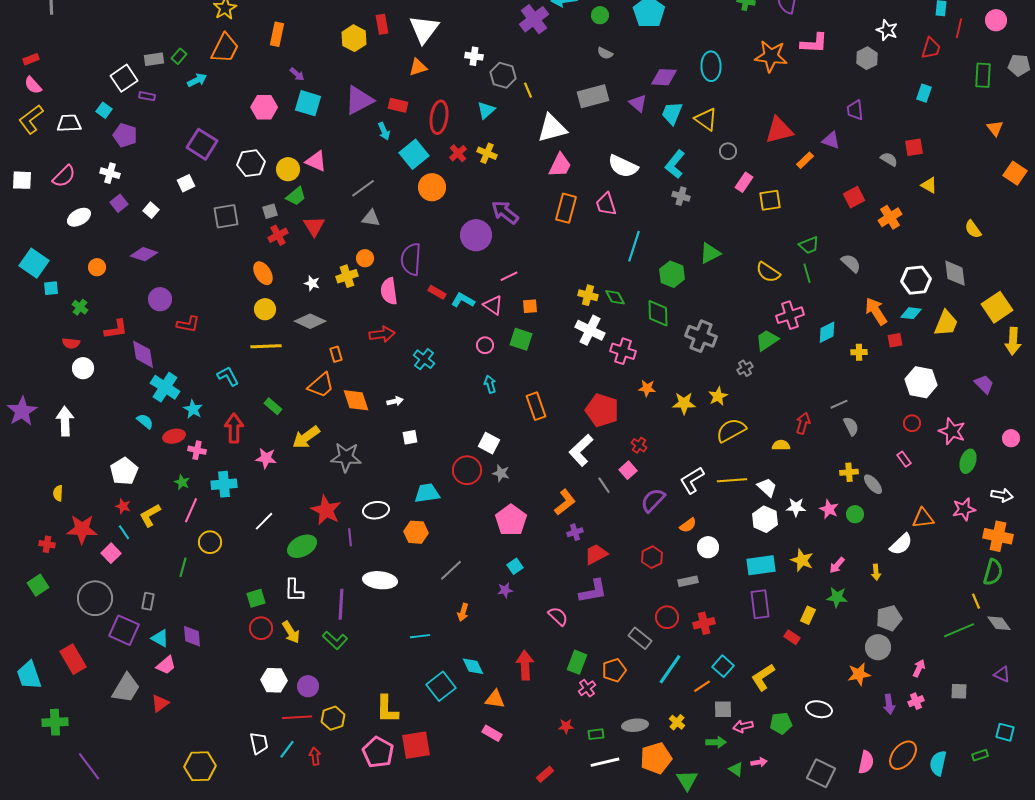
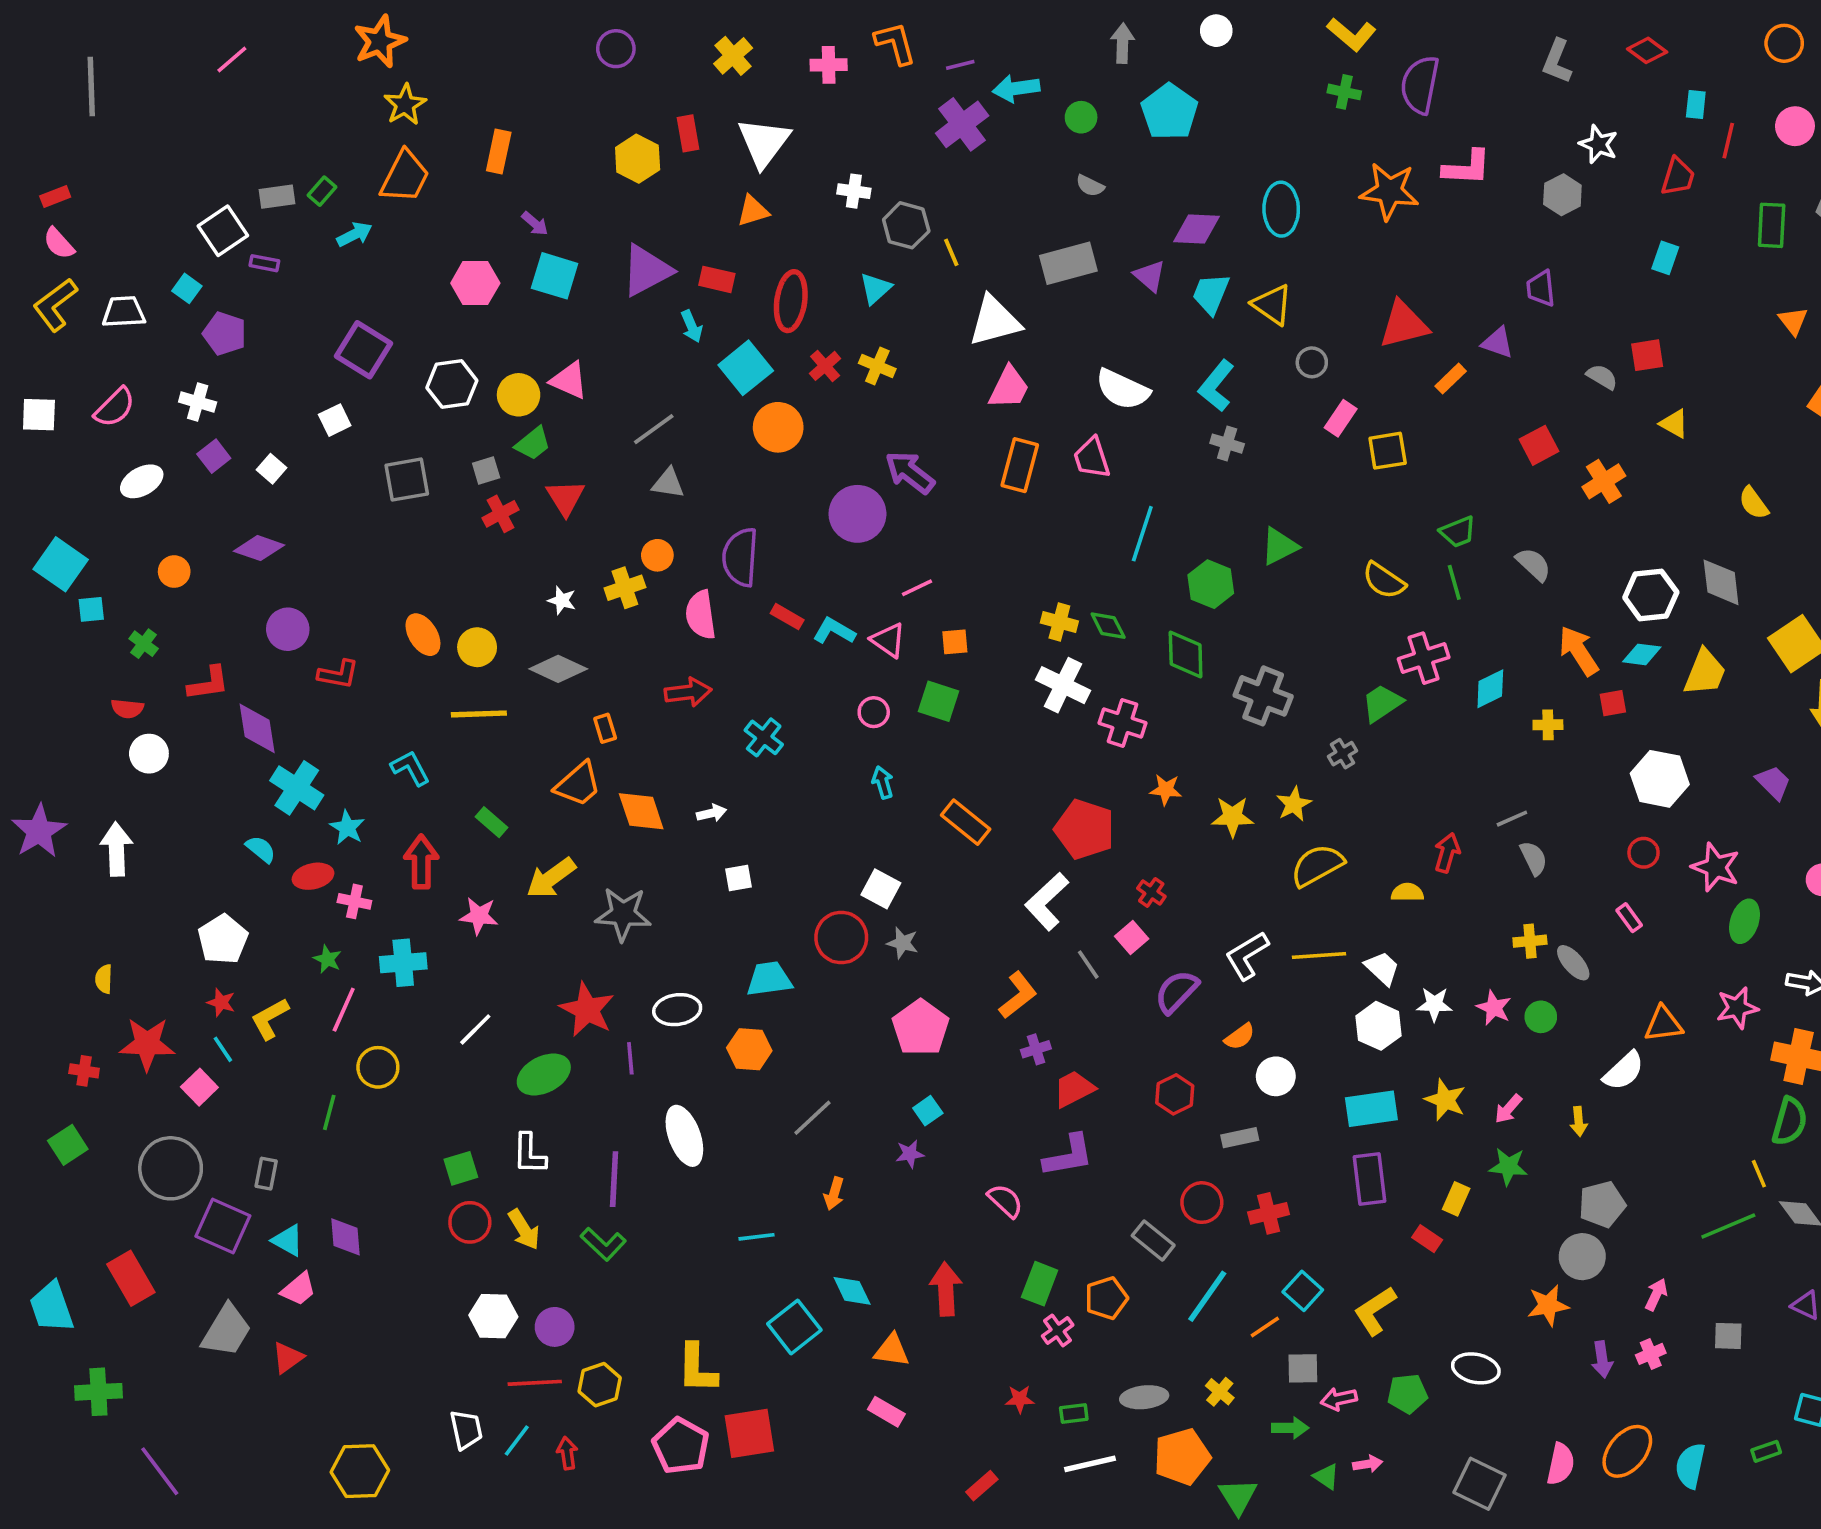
orange ellipse: (263, 273) -> (423, 635), moved
orange rectangle: (536, 406) -> (966, 822), turned -32
white ellipse: (380, 580) -> (684, 1136), turned 64

